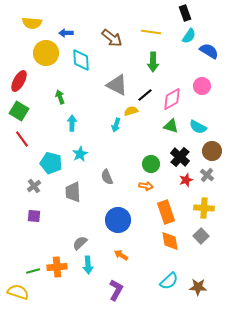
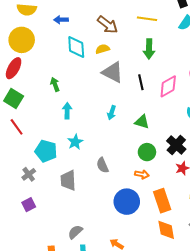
yellow circle: (46, 53) -> (22, 40), moved
black line: (145, 95) -> (141, 82), turned -63
yellow semicircle: (131, 111) -> (103, 49), moved
green triangle: (171, 126) -> (142, 122), moved
purple square: (34, 216) -> (29, 205), turned -32
blue circle: (118, 220) -> (127, 202), moved

